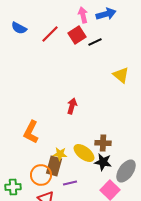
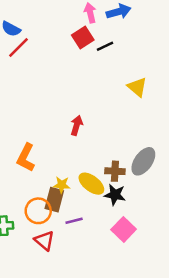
red line: (50, 34) -> (18, 47), moved
gray ellipse: (126, 171) -> (143, 161), moved

